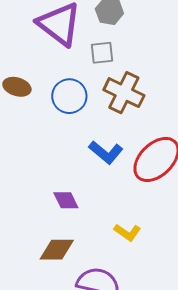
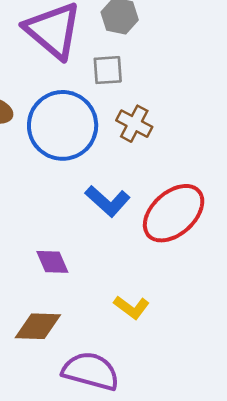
brown cross: (124, 93) -> (134, 124), size x0.7
blue circle: (69, 96) -> (63, 125), size x1.5

